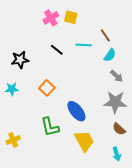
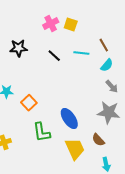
black star: (20, 60) -> (19, 48), moved
orange square: (47, 88) -> (29, 103), moved
brown semicircle: (119, 129) -> (98, 140), moved

